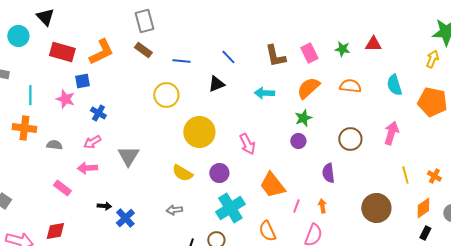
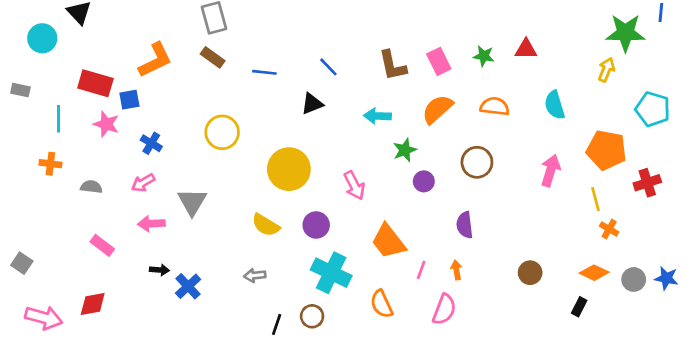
red rectangle: (62, 52) -> (95, 83), moved
yellow circle: (166, 95) -> (222, 132), moved
orange pentagon: (432, 102) -> (606, 150), moved
green star: (303, 118) -> (405, 150), moved
orange cross: (24, 128) -> (50, 164), size x0.7
brown circle: (350, 139) -> (477, 162), moved
pink arrow: (87, 168) -> (151, 224), moved
yellow line: (405, 175) -> (596, 199), moved
cyan cross: (230, 208) -> (331, 273), turned -32
brown circle: (376, 208) -> (530, 273), size x0.6
orange diamond: (423, 208) -> (594, 273), turned 60
black rectangle: (425, 233) -> (579, 307), moved

